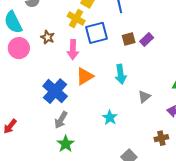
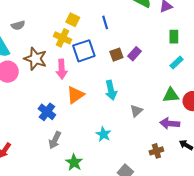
brown star: (48, 37) -> (35, 59), size x1.6
blue cross: (55, 91) -> (47, 112), size x0.7
green star: (66, 144) -> (74, 162), moved

